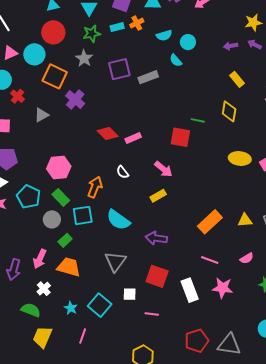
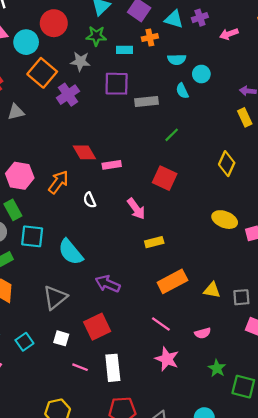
cyan rectangle: (117, 27) -> (124, 50), moved
gray star: (84, 58) -> (80, 61), turned 30
yellow rectangle: (237, 79) -> (245, 117), moved
purple cross: (75, 100) -> (68, 95), moved
green line: (198, 120) -> (172, 135), moved, turned -72
orange arrow: (95, 187) -> (58, 182), moved
yellow rectangle: (158, 196) -> (154, 242), moved
red square: (157, 276) -> (97, 327), turned 30
white rectangle: (190, 290) -> (113, 368), moved
cyan square: (100, 305) -> (24, 342), size x0.7

